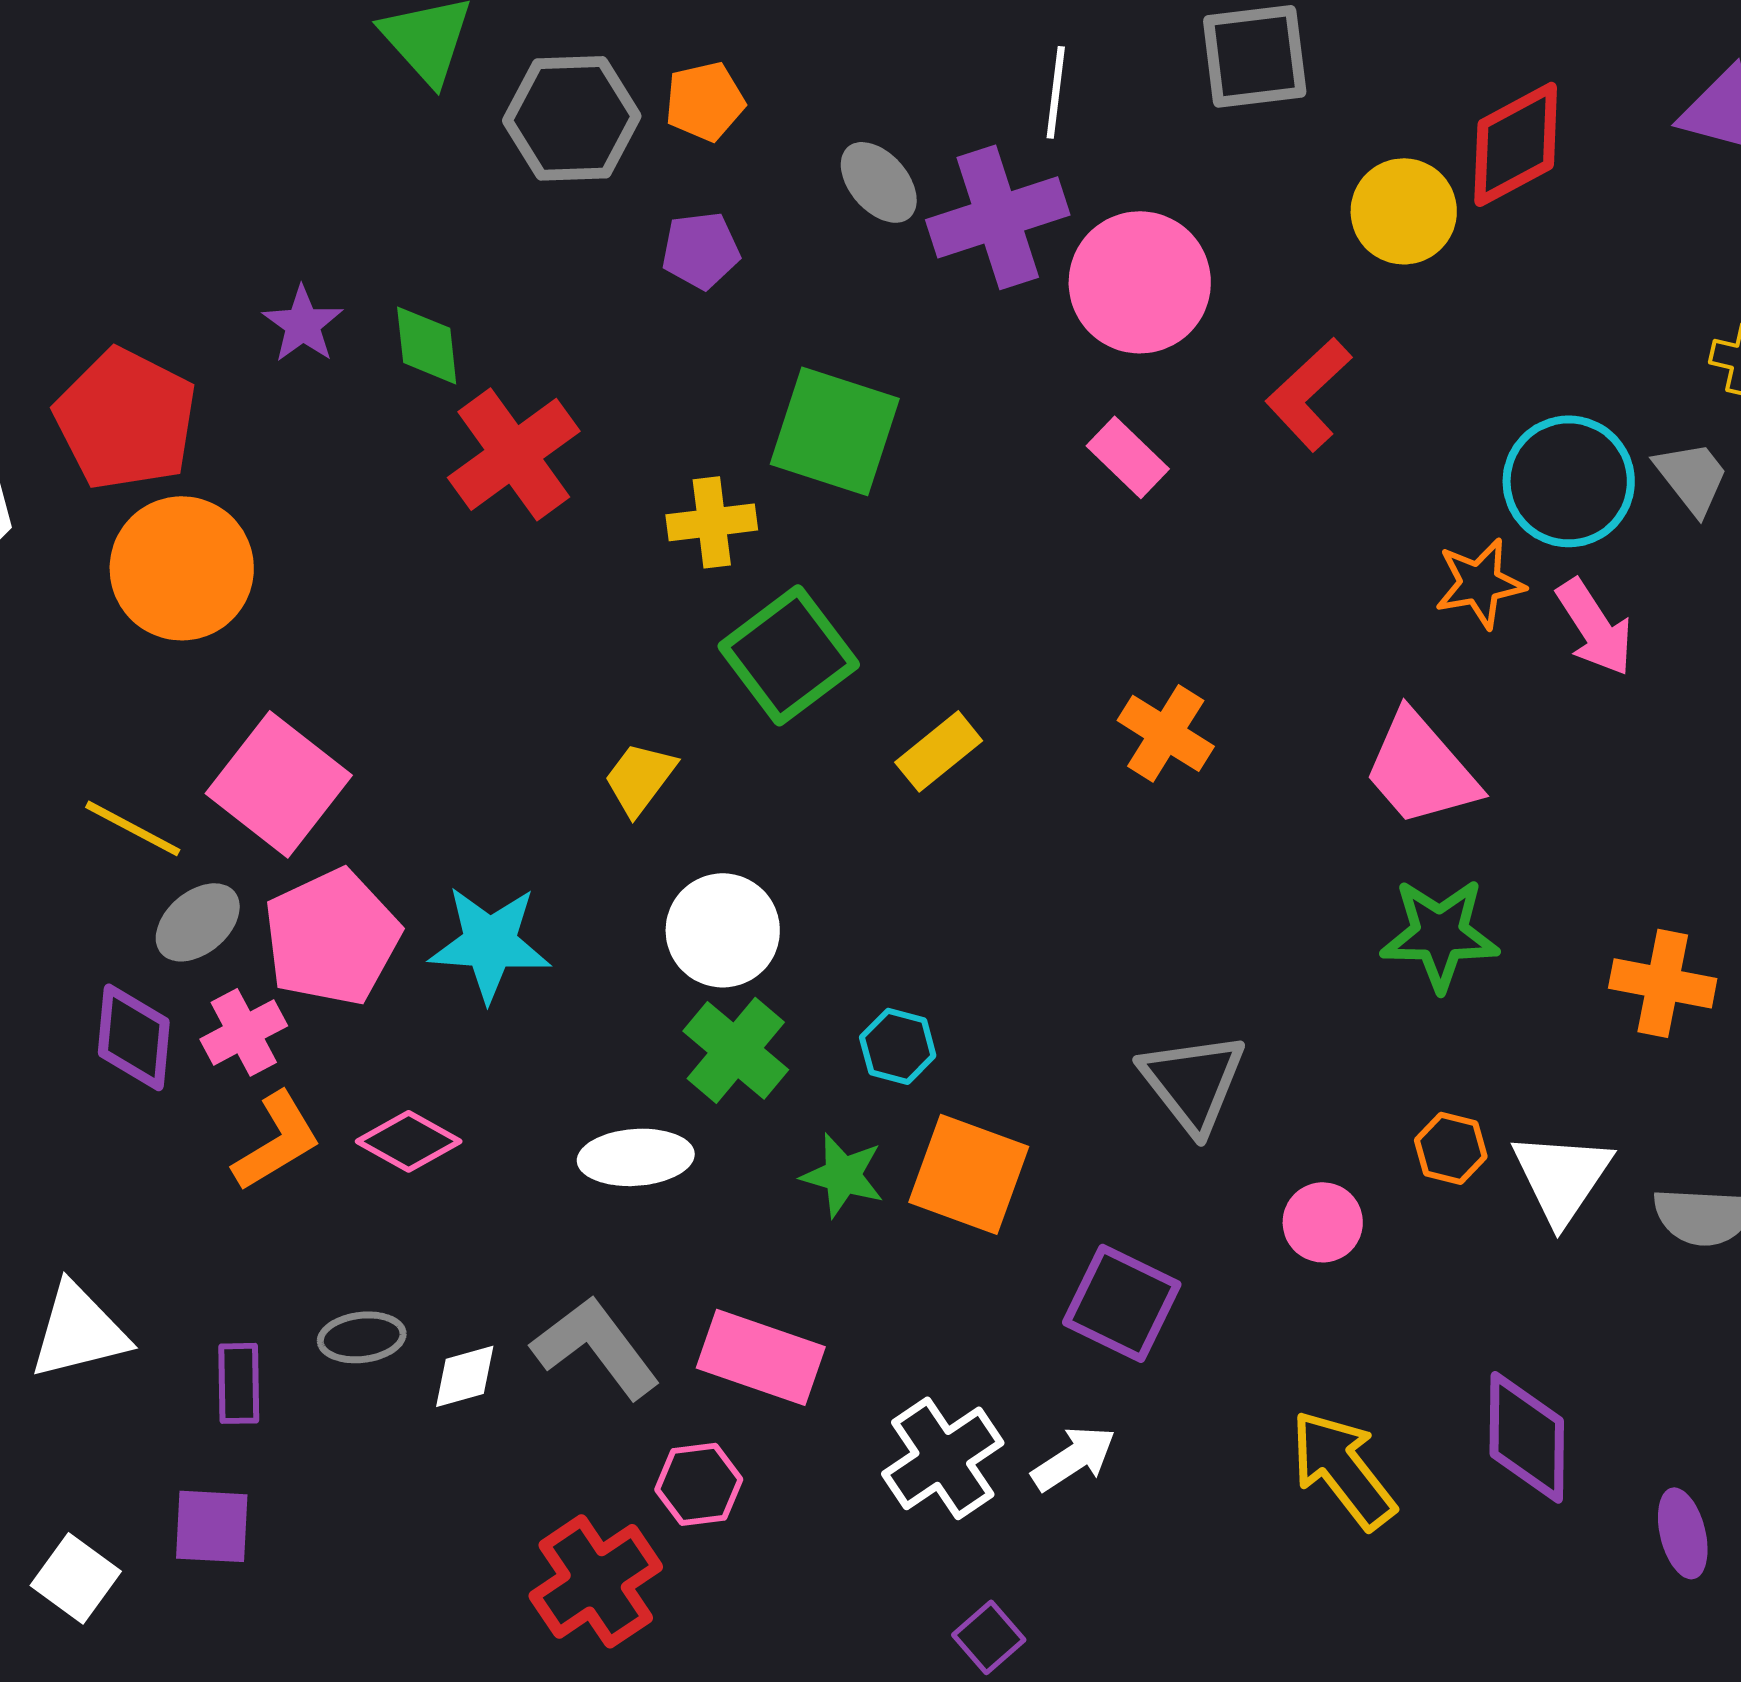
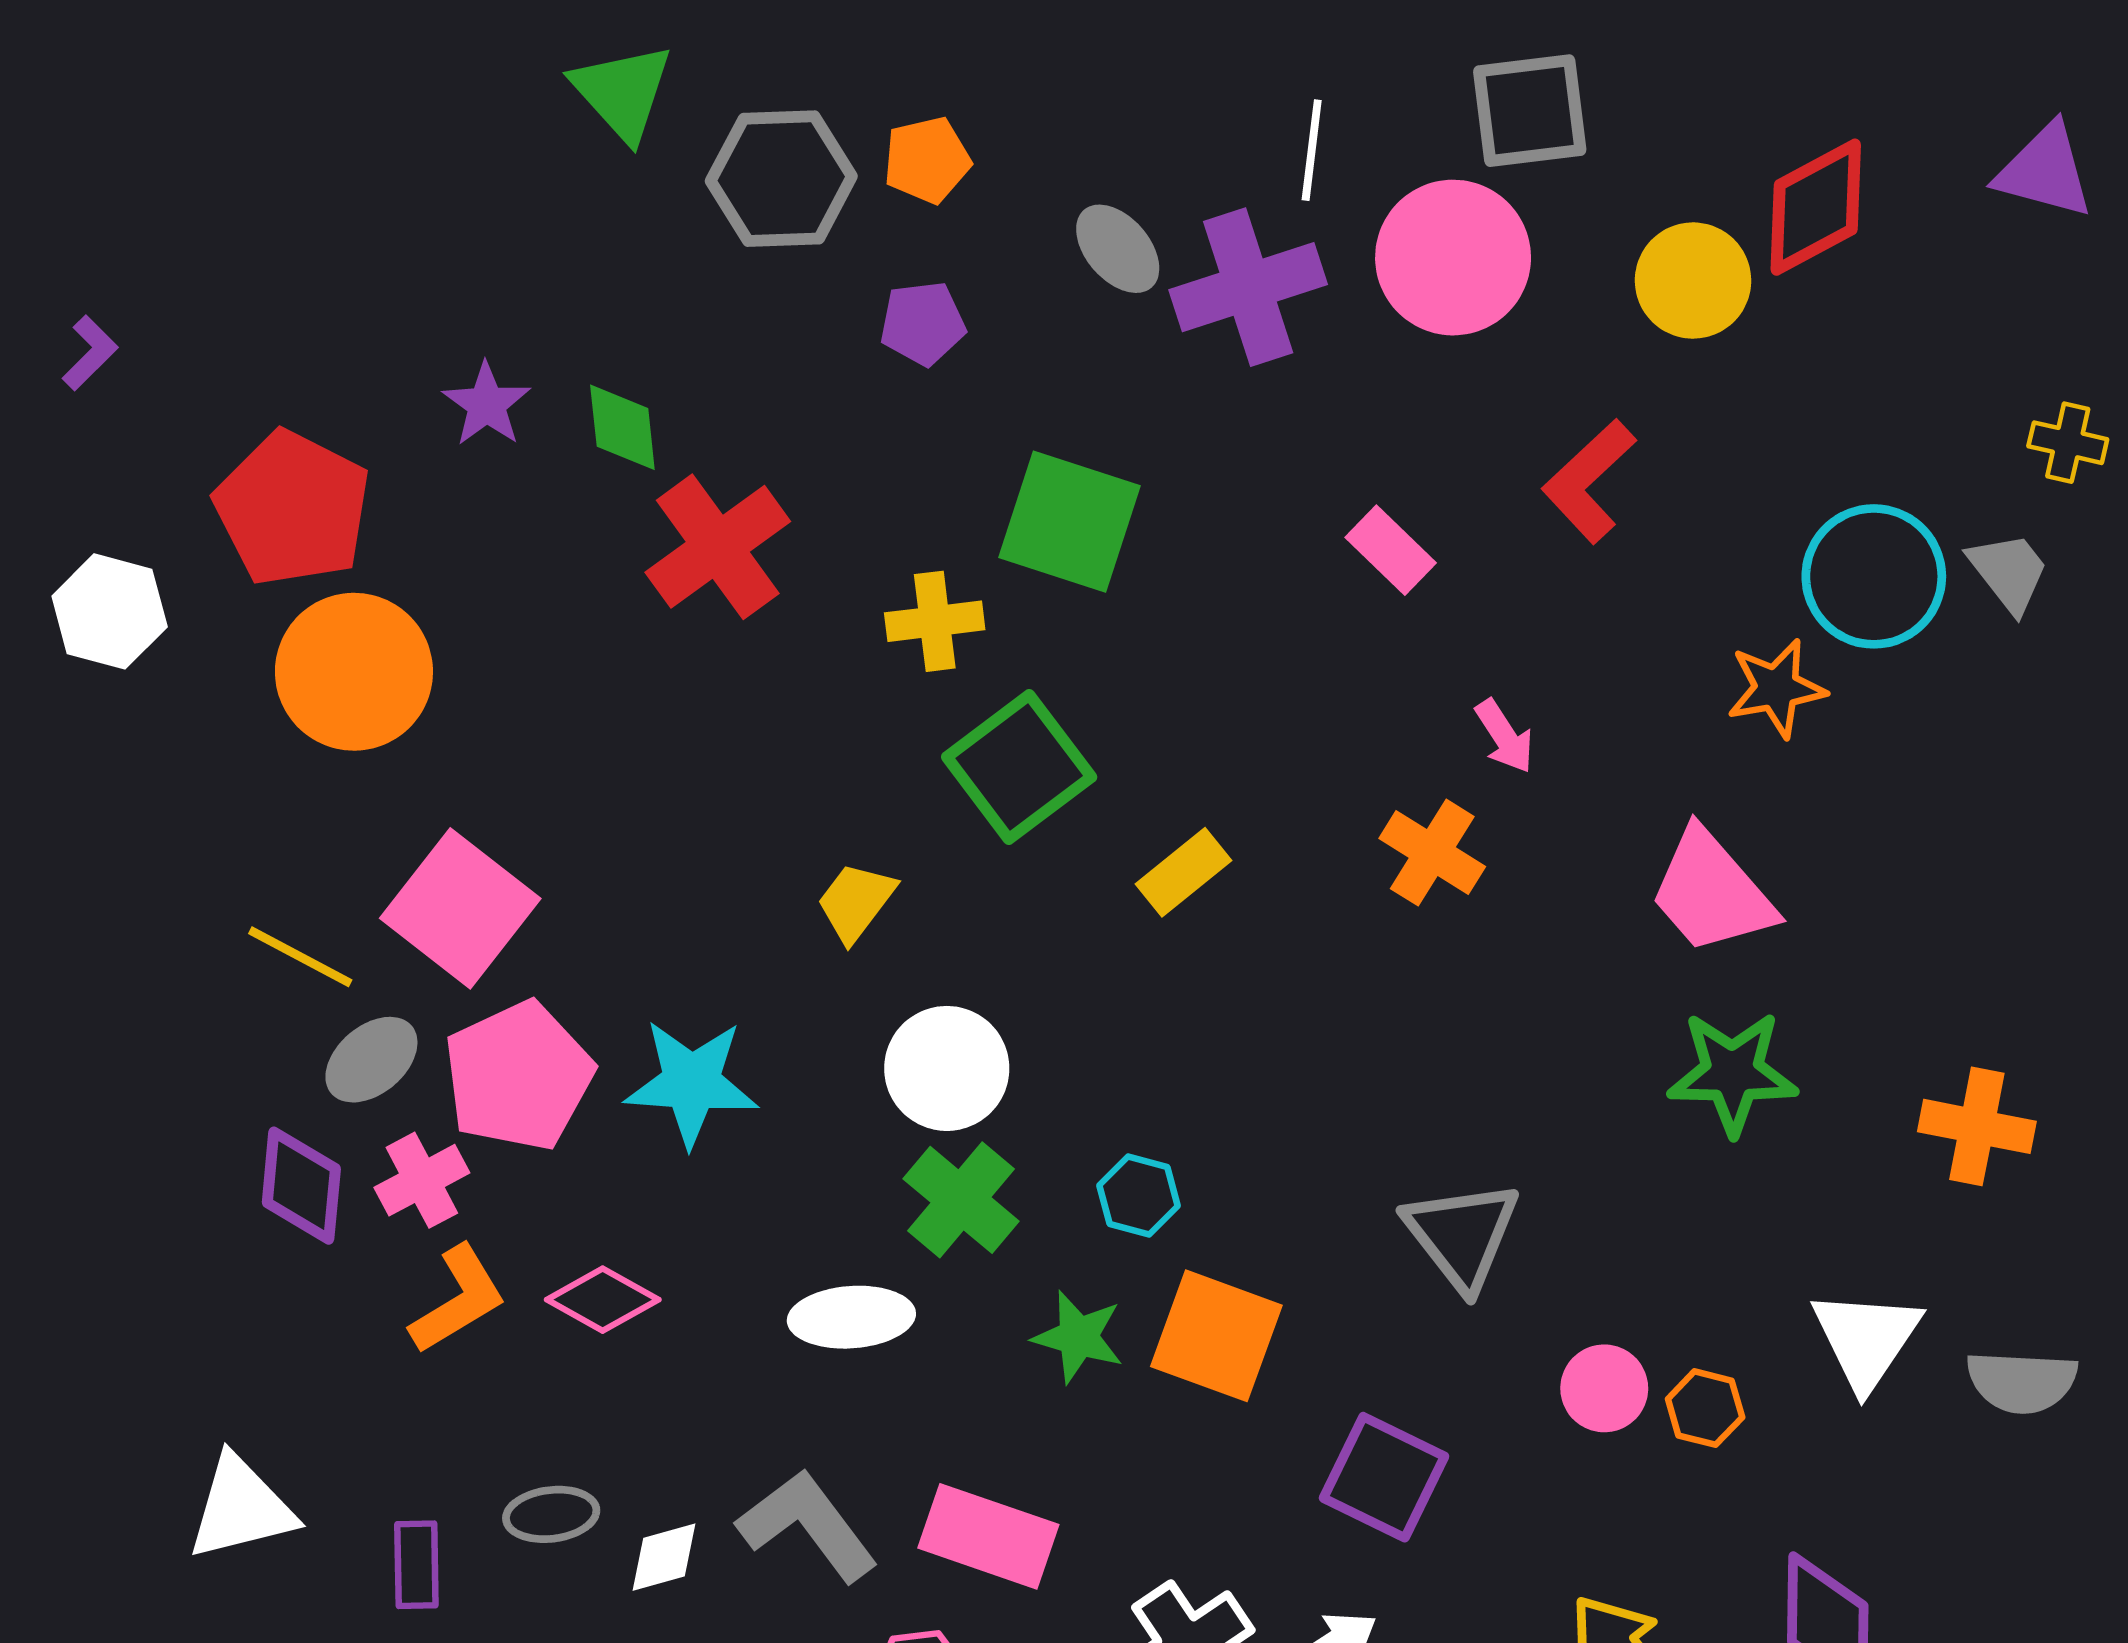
pink circle: (1140, 282) -> (1453, 258), moved
pink arrow: (1595, 627) -> (1505, 736), moved, size x0.7
orange hexagon: (1451, 1148) -> (1705, 1408), moved

